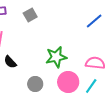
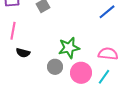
black semicircle: (10, 62) -> (23, 53), turned -32
gray circle: (35, 84) -> (55, 67), moved

